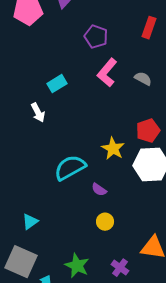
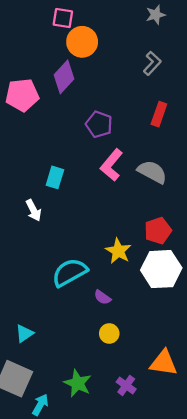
gray semicircle: (143, 79) -> (152, 172), size x1.5
cyan rectangle: (57, 84) -> (55, 177), turned -42

